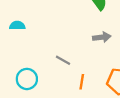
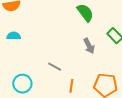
gray arrow: (102, 37) -> (89, 46), turned 70

